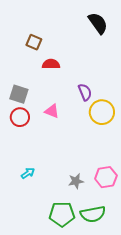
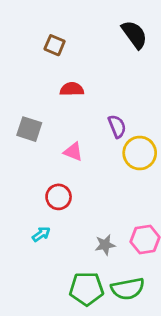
brown square: (34, 42) -> (55, 45), moved
red circle: (20, 117) -> (59, 197), moved

